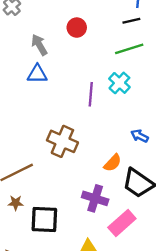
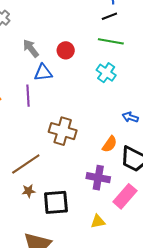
red circle: (77, 28) -> (66, 50), moved
green line: (129, 49) -> (111, 41), turned 35
blue triangle: (37, 74) -> (43, 73), moved
purple line: (91, 94) -> (28, 96), moved

